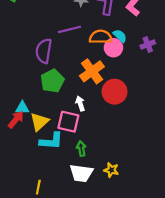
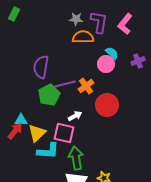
purple line: (69, 29) -> (65, 84), moved
orange semicircle: (101, 37) -> (83, 37), moved
orange cross: (92, 71) -> (86, 86), size x0.7
white arrow: (80, 103) -> (75, 116), turned 80
green arrow: (81, 149) -> (76, 158), size x1.6

